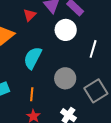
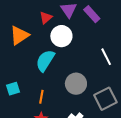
white circle: (66, 30) -> (61, 36), moved
white line: (93, 49) -> (106, 57), turned -48

